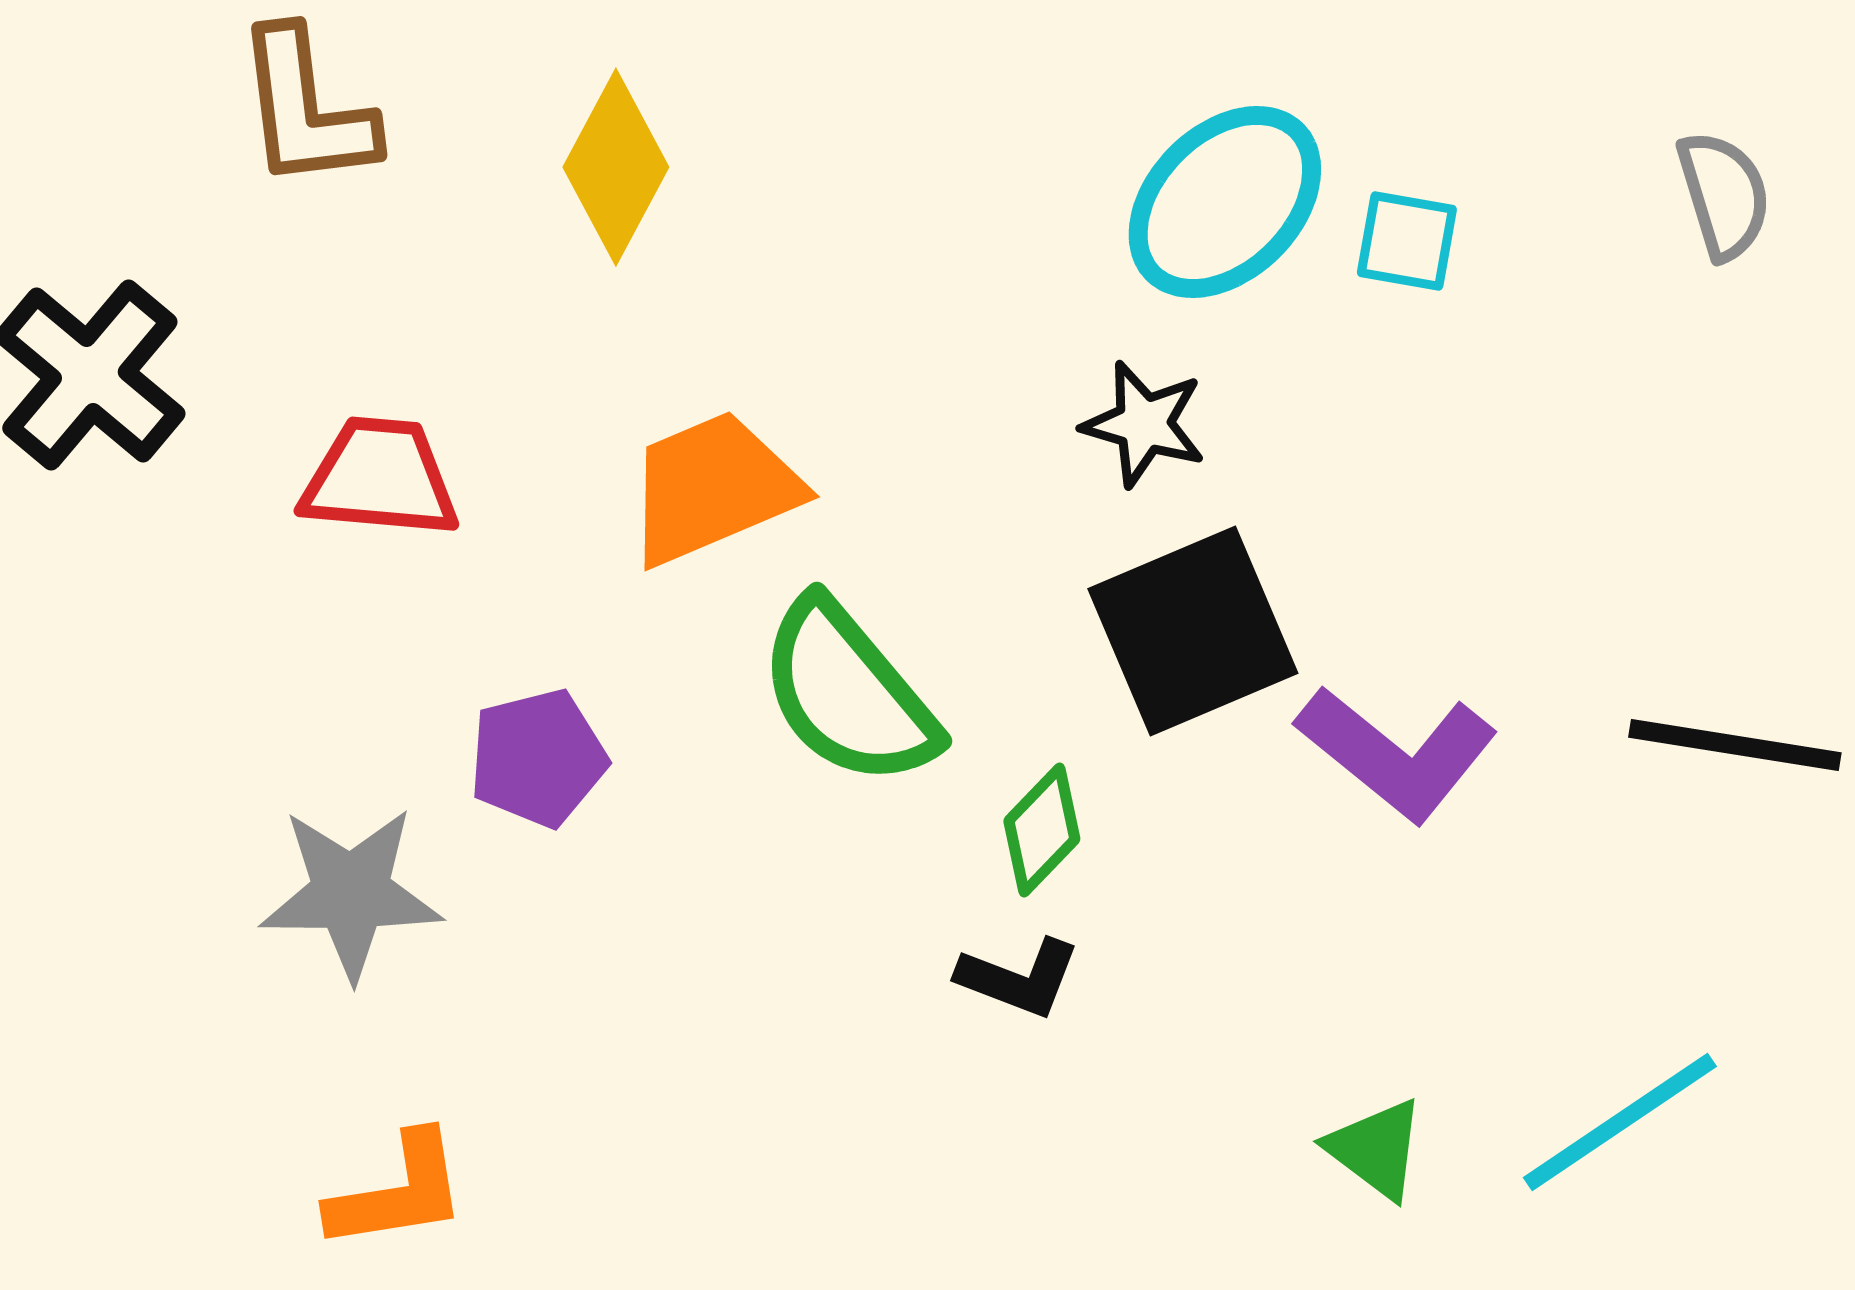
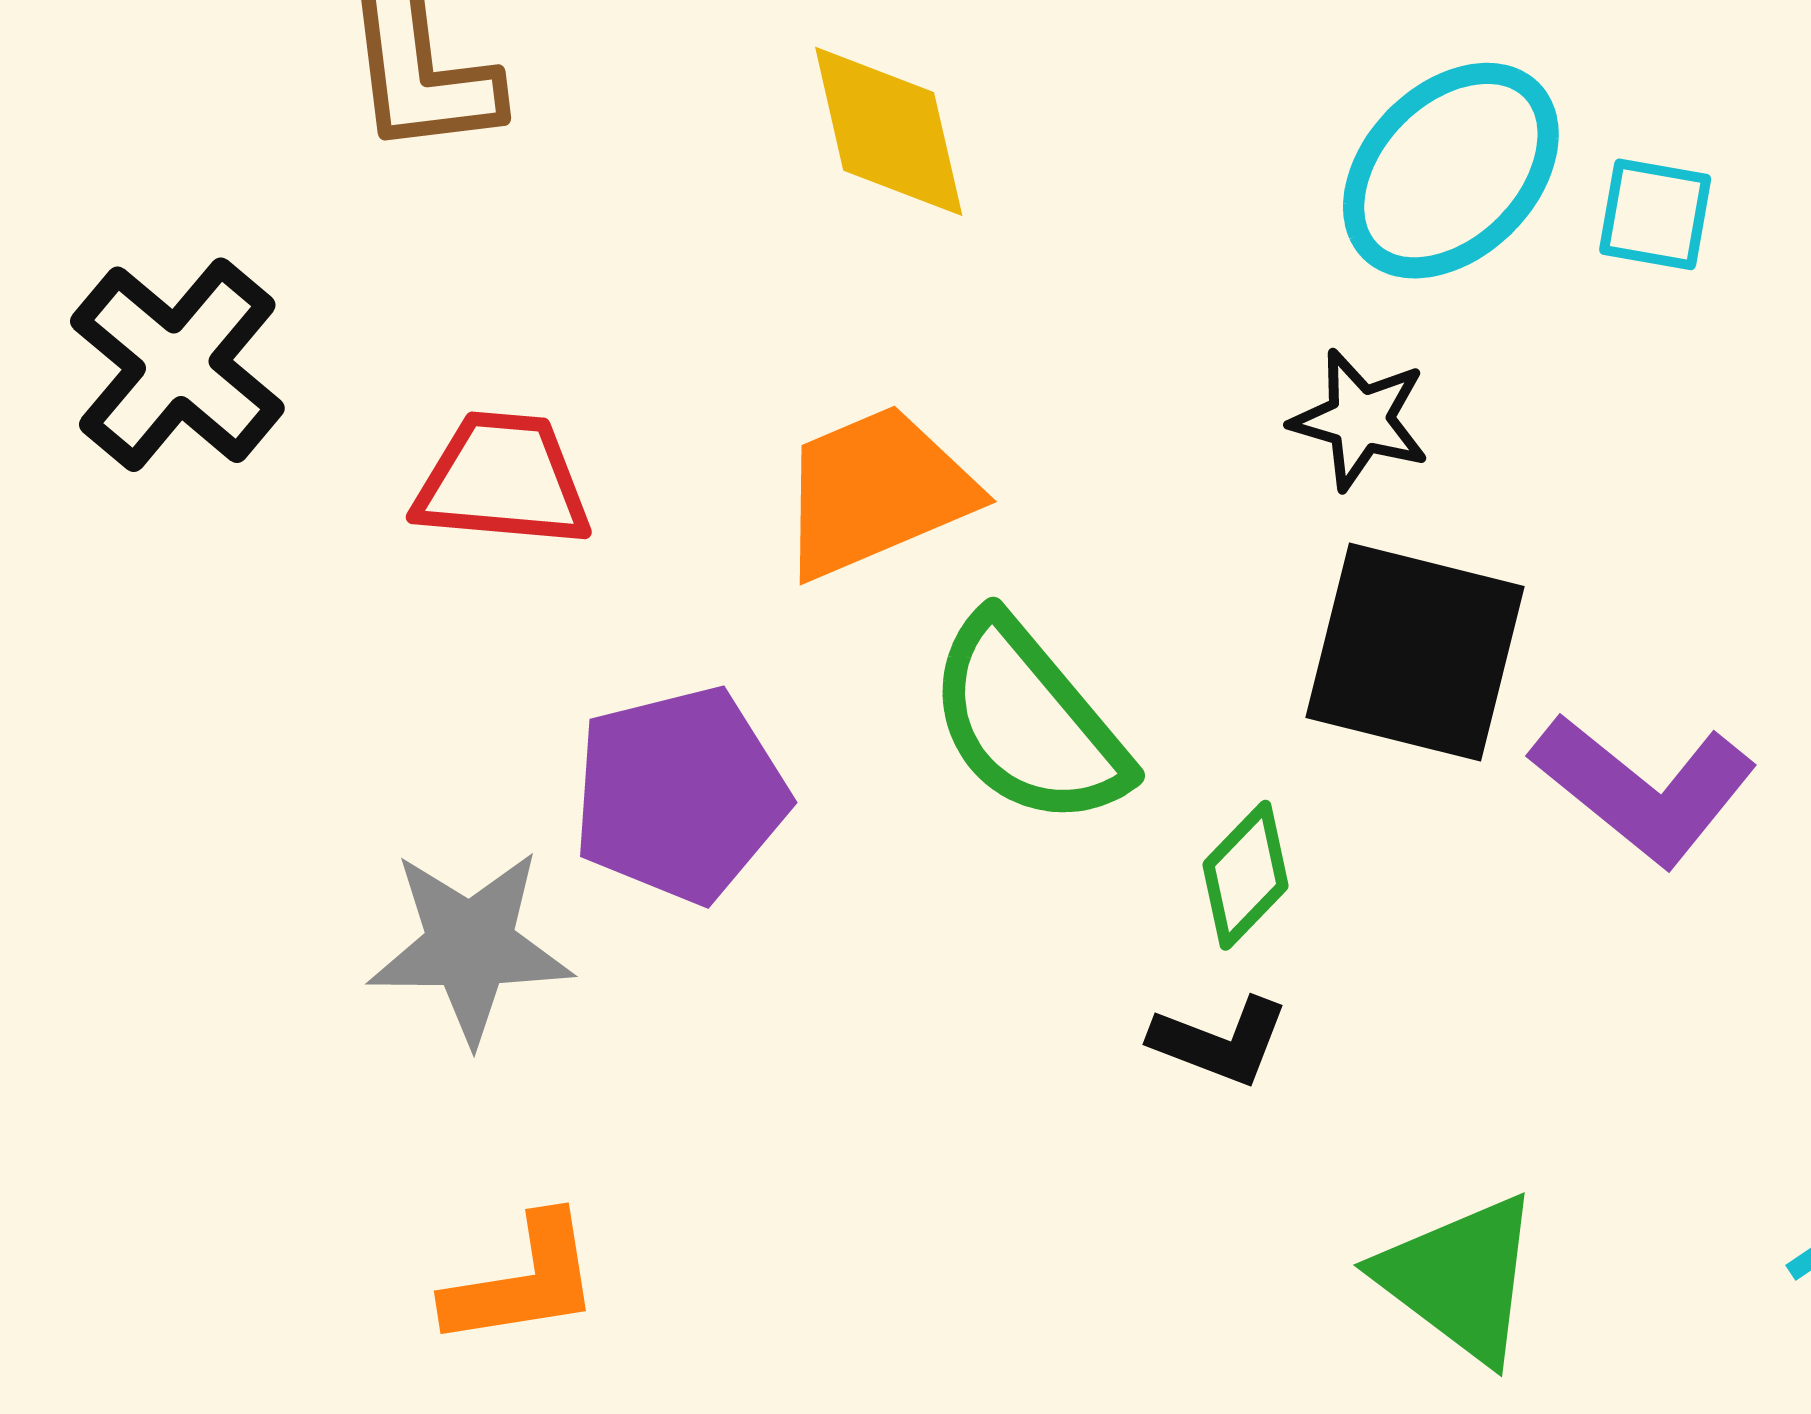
yellow diamond: (616, 167) -> (889, 131), moved, turned -41
black square: (1193, 631) -> (1415, 652), turned 37
purple pentagon: (538, 758) -> (680, 795), size x1.4
green triangle: (1376, 1149) -> (1460, 1278), moved, size x1.5

